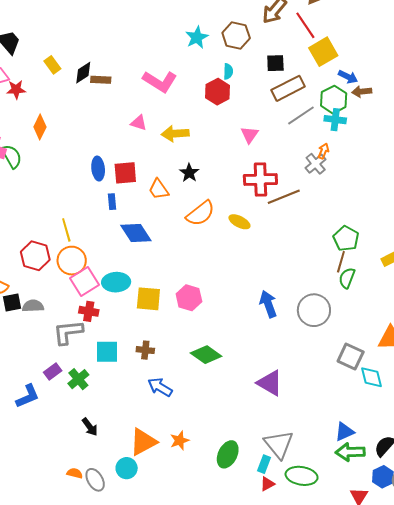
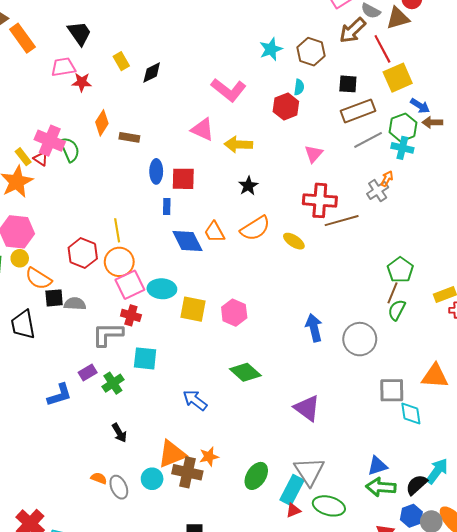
brown rectangle: (101, 80) -> (129, 137), moved
pink triangle: (139, 123) -> (203, 129), size x1.4
orange trapezoid: (159, 189) -> (214, 232), moved
brown cross: (145, 350) -> (187, 472), moved, size x1.6
gray square: (351, 357) -> (392, 390), turned -32
cyan rectangle: (264, 464) -> (292, 490), size x1.6

